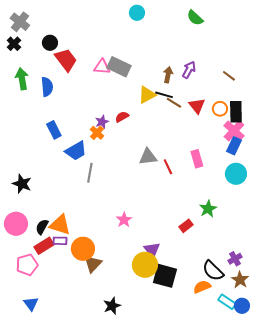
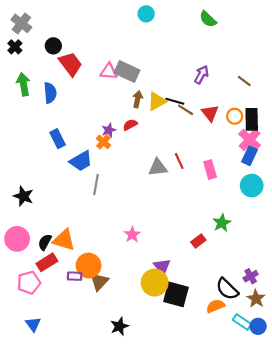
brown arrow: (168, 75) -> (138, 99), moved
red line: (168, 167) -> (179, 161), moved
purple rectangle: (60, 241) -> (75, 276), moved

